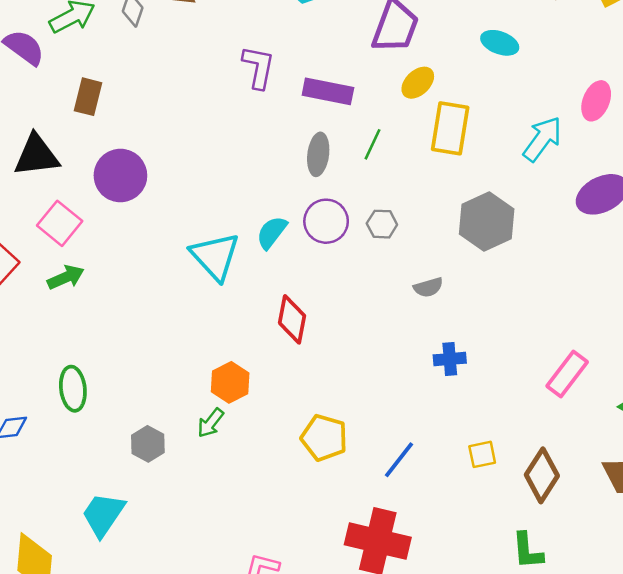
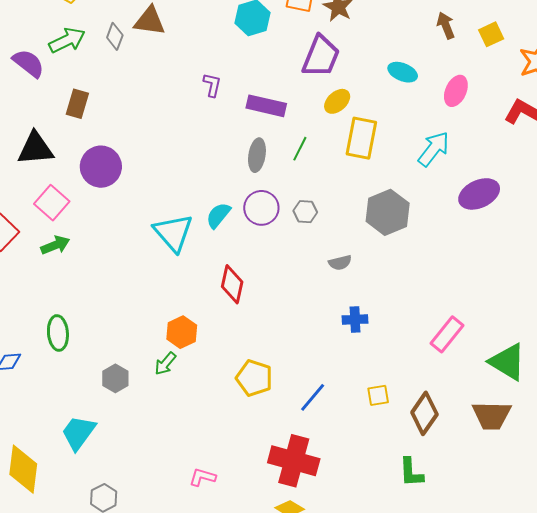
purple L-shape: (258, 67) -> (212, 85), size x0.7
pink ellipse: (596, 101) -> (456, 91), moved

